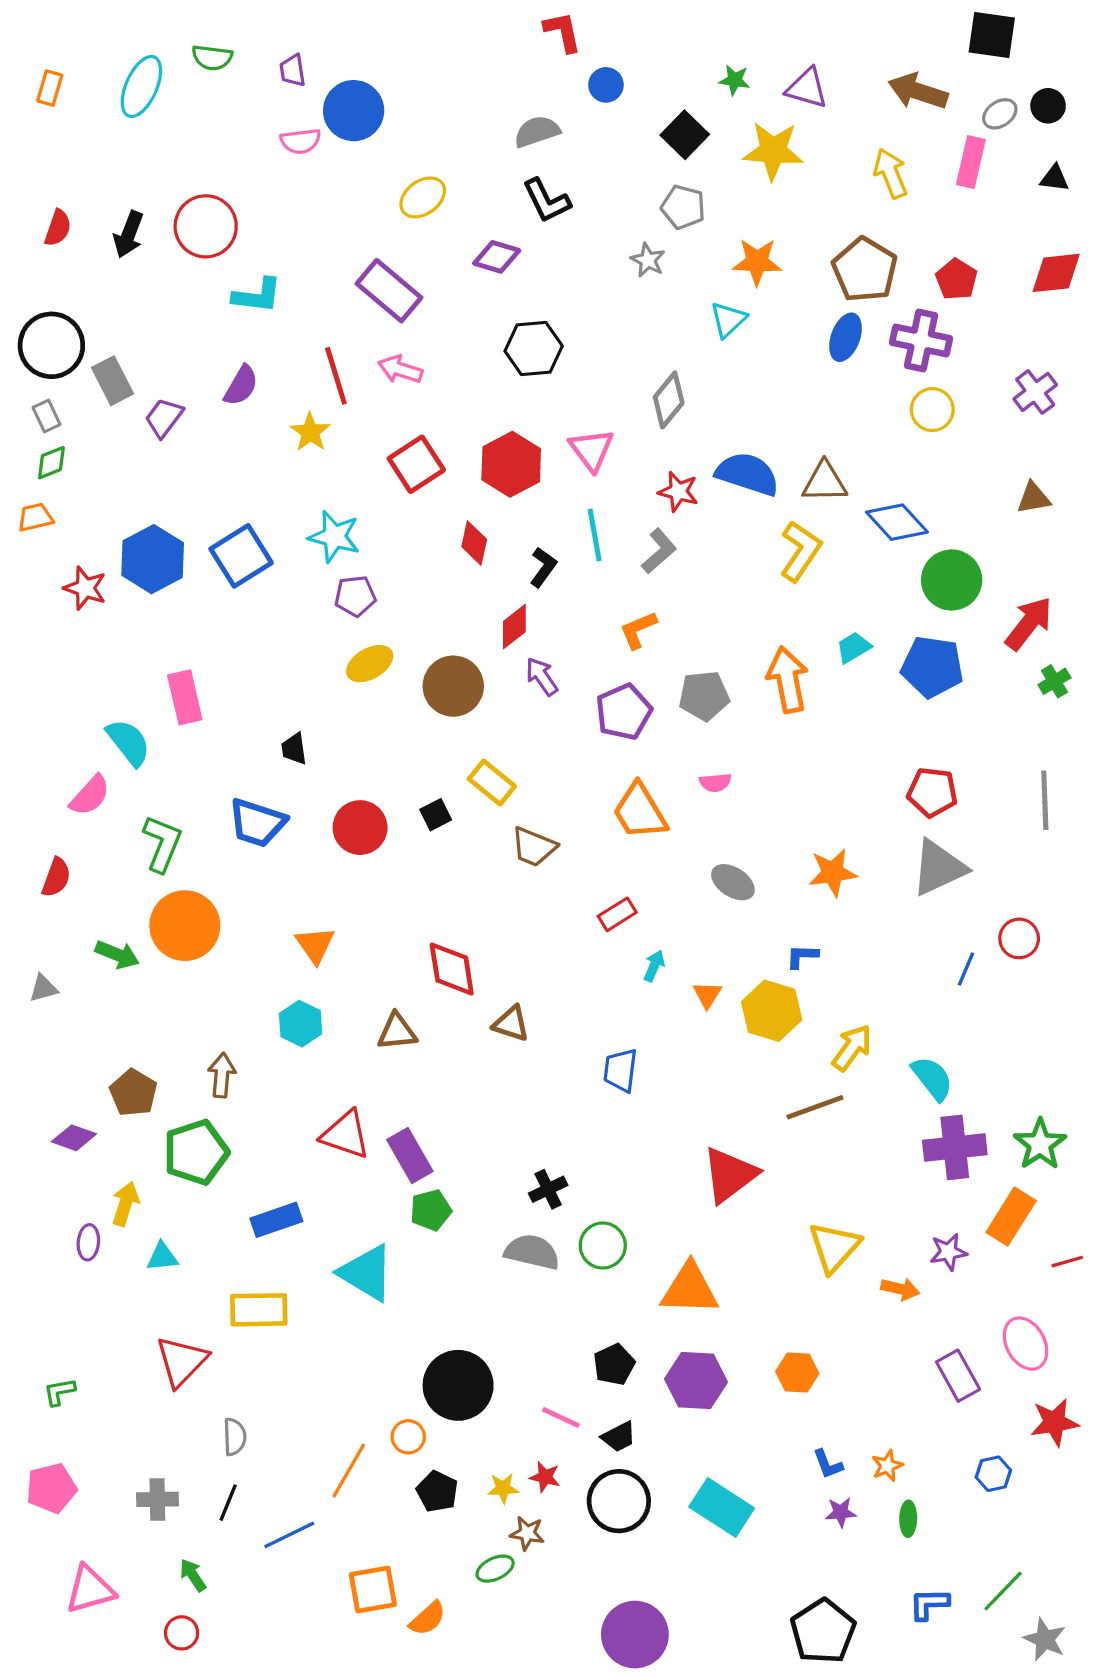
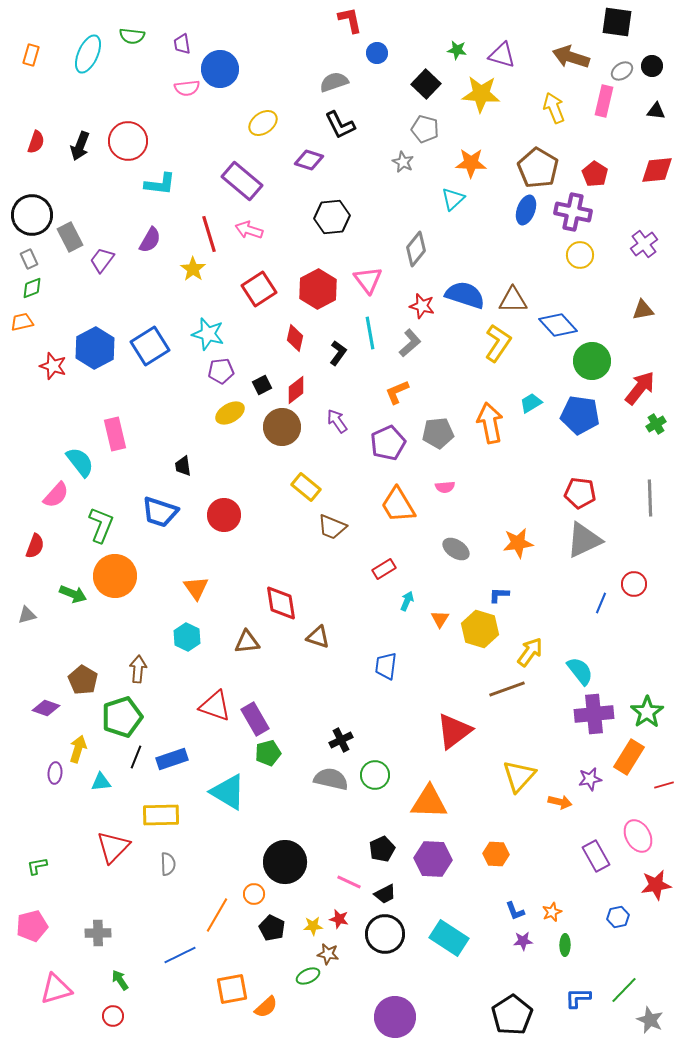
red diamond: (514, 627) -> (296, 390), moved
black square: (436, 815) -> (262, 385), moved
gray semicircle: (235, 1437) -> (168, 864), moved
black line: (228, 1503) -> (136, 757), moved

